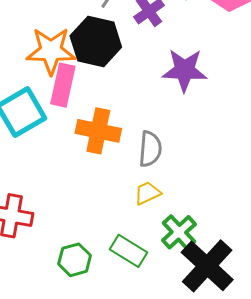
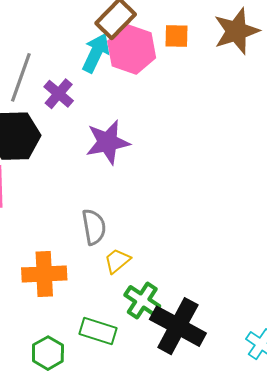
orange cross: (98, 131) -> (44, 274), moved
yellow trapezoid: (147, 193) -> (117, 261), moved

